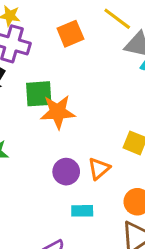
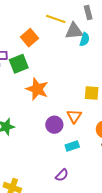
green square: (39, 94) -> (19, 64), moved
orange star: (58, 112) -> (37, 89), turned -30

